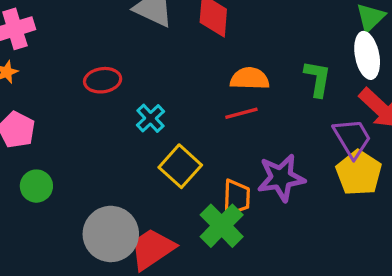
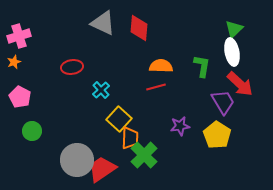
yellow pentagon: (359, 173) -> (217, 135), moved
purple star: (281, 178) -> (180, 126), size x0.7
orange trapezoid: (236, 198) -> (130, 138), moved

